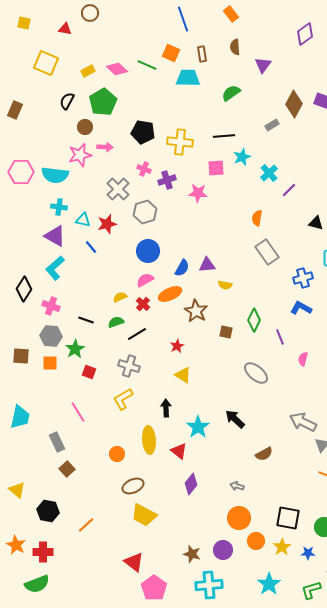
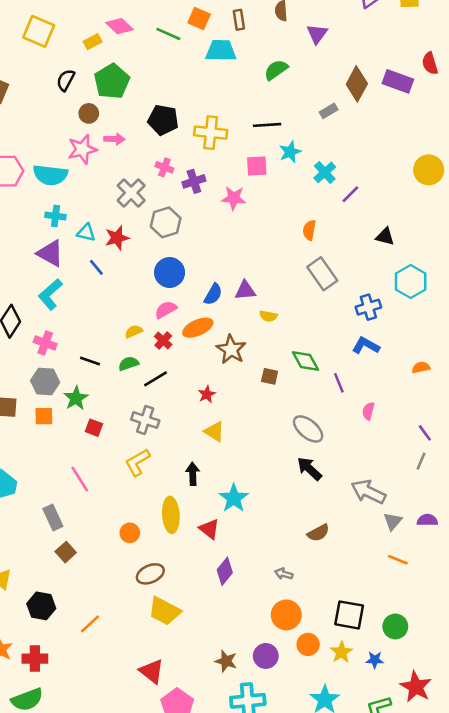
pink diamond: (117, 69) -> (120, 26), moved
green diamond: (254, 320) -> (306, 361), turned -55
black arrow: (235, 419) -> (309, 469), moved

